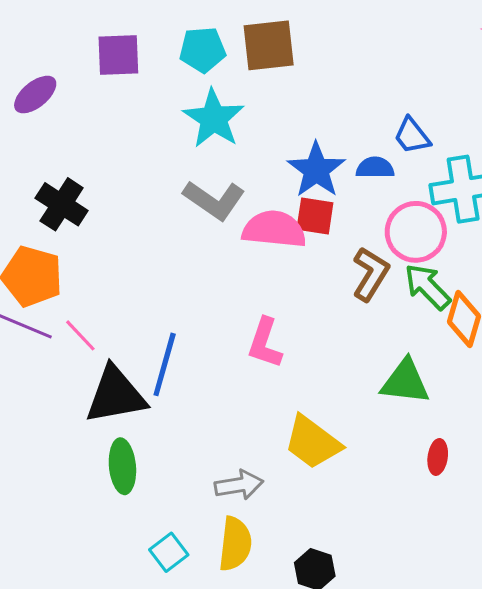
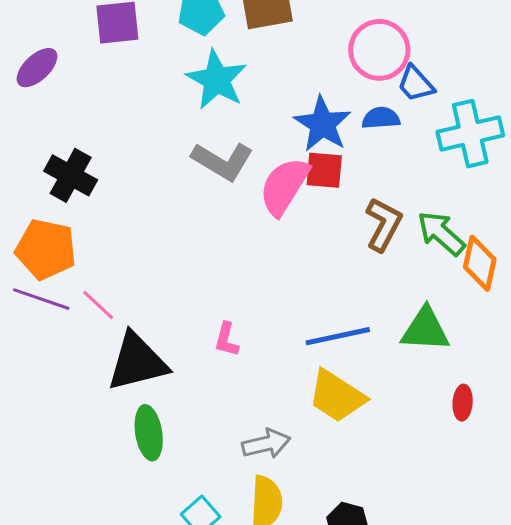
pink semicircle: (274, 229) -> (284, 186), turned -60
pink circle: (416, 232) -> (379, 50), moved
pink L-shape: (265, 343) -> (226, 340), moved, size x0.7
blue line: (165, 364) -> (338, 336), moved, turned 66

